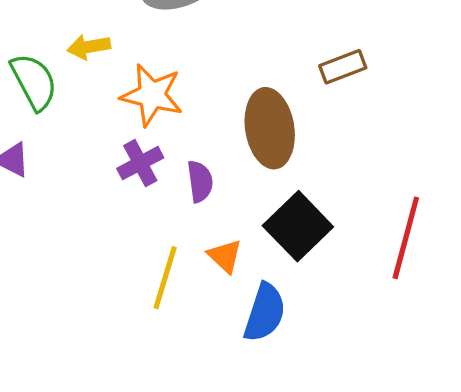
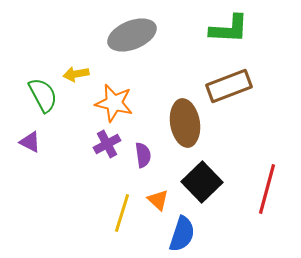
brown rectangle: (343, 67) -> (229, 86), size x1.6

